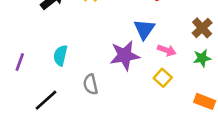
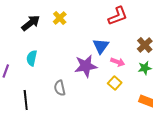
cyan semicircle: (60, 55) -> (32, 58), moved
black line: (46, 100) -> (26, 100), turned -54

